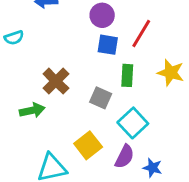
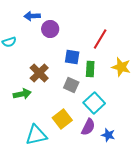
purple circle: (102, 15) -> (50, 29), moved
blue square: (108, 45) -> (72, 57), moved

